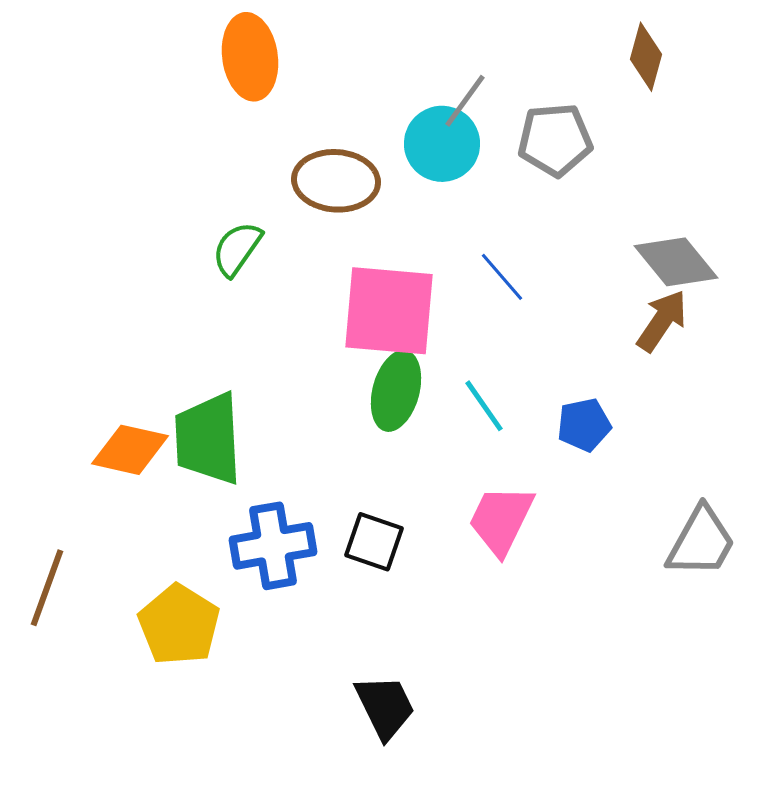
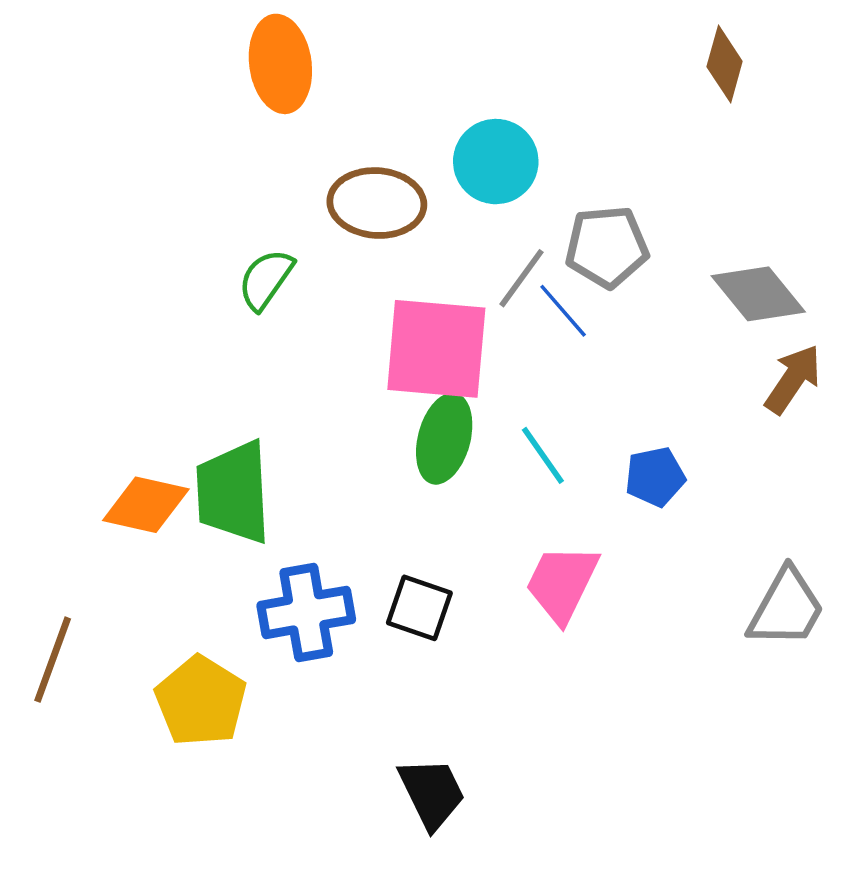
gray line: (465, 101) -> (522, 278), moved
gray pentagon: (555, 140) -> (607, 247), moved
brown arrow: (662, 321) -> (793, 379), moved

